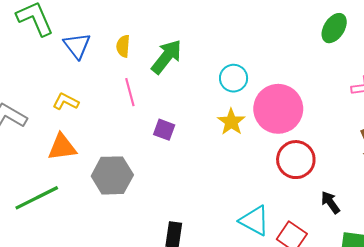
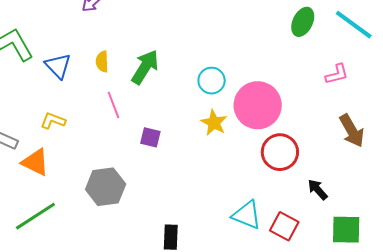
orange triangle: (62, 147) -> (35, 162), moved, turned 40

